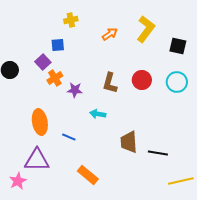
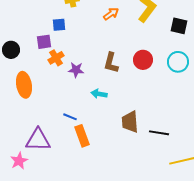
purple square: (43, 62) -> (44, 42), turned 35
orange ellipse: (40, 122) -> (24, 85), moved
orange rectangle: (88, 175) -> (82, 136), moved, turned 30

